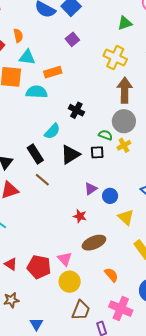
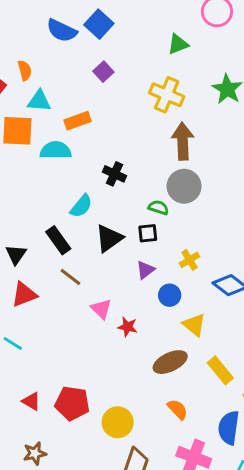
yellow cross: (124, 145) -> (190, 260), moved
purple triangle: (91, 189) -> (145, 270), moved
brown ellipse: (94, 243) -> (170, 362), moved
pink triangle: (65, 259) -> (101, 309), moved

